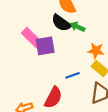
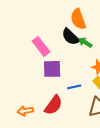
purple square: (45, 46) -> (52, 69), moved

